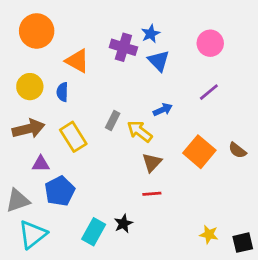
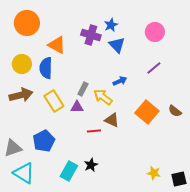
blue semicircle: (62, 92) -> (46, 68), size x1.5
brown triangle: (152, 163) -> (112, 120), turned -49
purple triangle: (41, 164) -> (77, 107), moved
red line: (152, 194) -> (94, 131), moved
cyan triangle: (33, 234) -> (24, 173), turned -50

